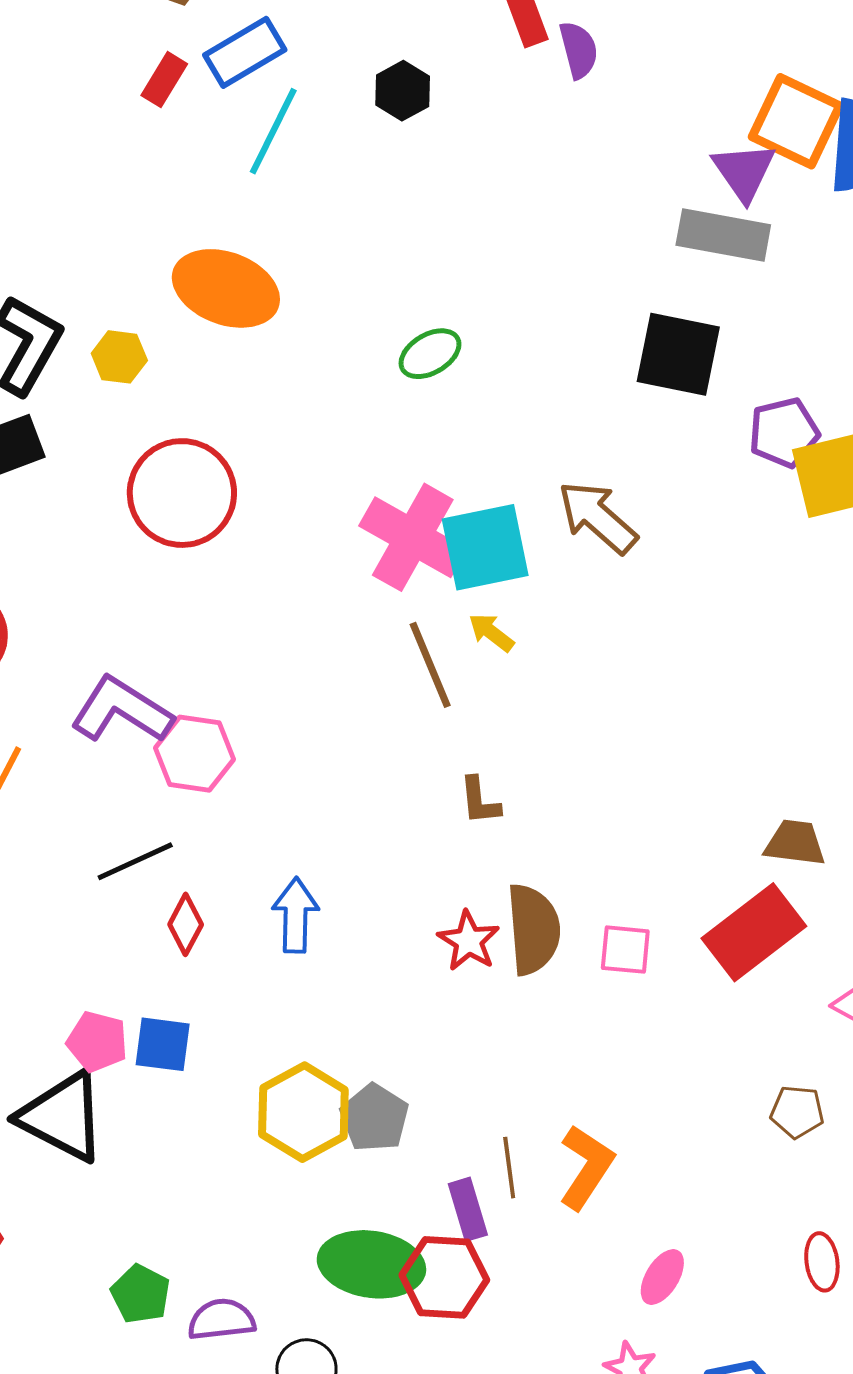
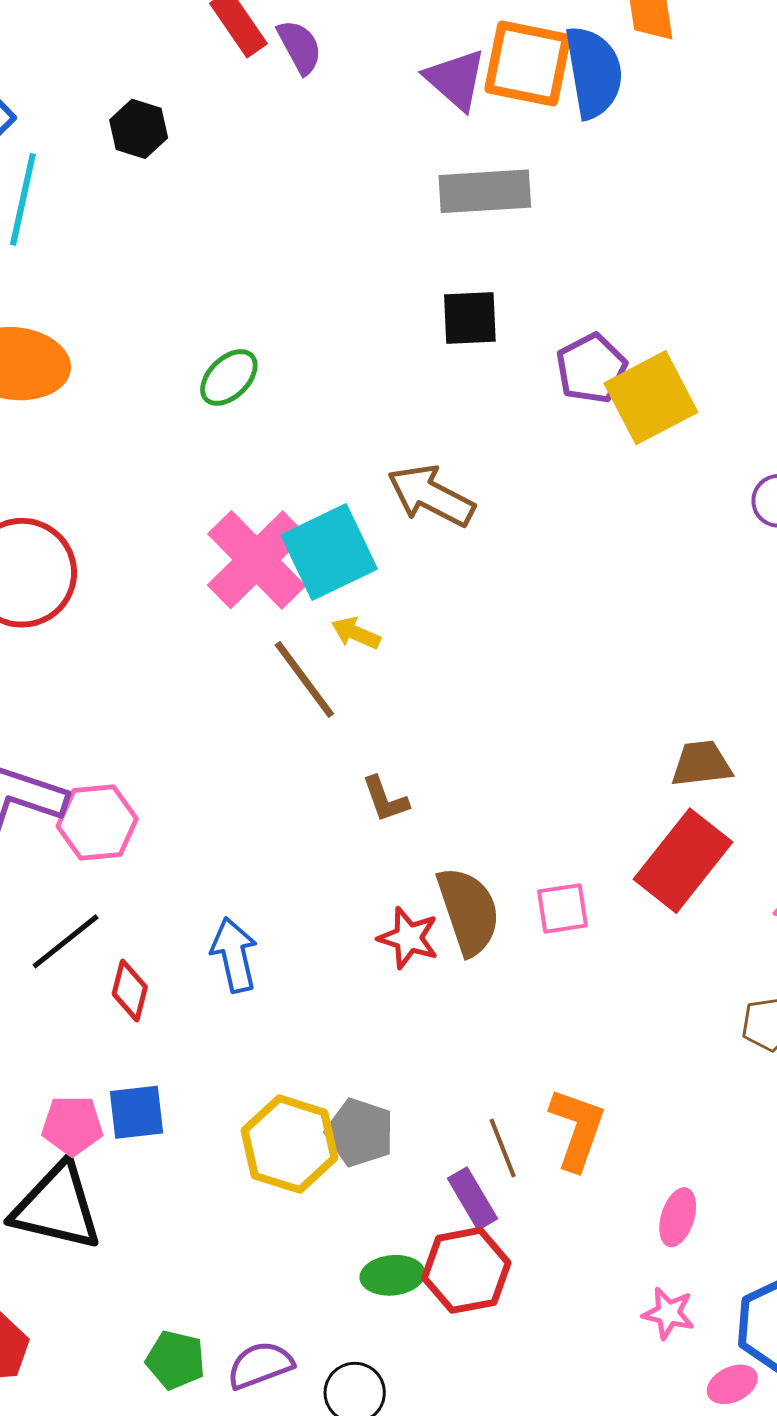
purple triangle: (744, 172) -> (456, 79), moved
black square: (678, 354) -> (470, 318), size x0.7
pink cross: (413, 537) -> (257, 560), turned 30
green ellipse: (371, 1264) -> (392, 1275), size x0.6

